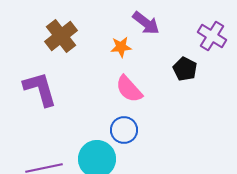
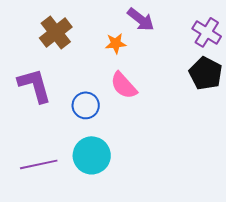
black pentagon: (185, 69) -> (206, 73), moved, size x1.4
blue circle: (124, 130) -> (86, 105), moved

